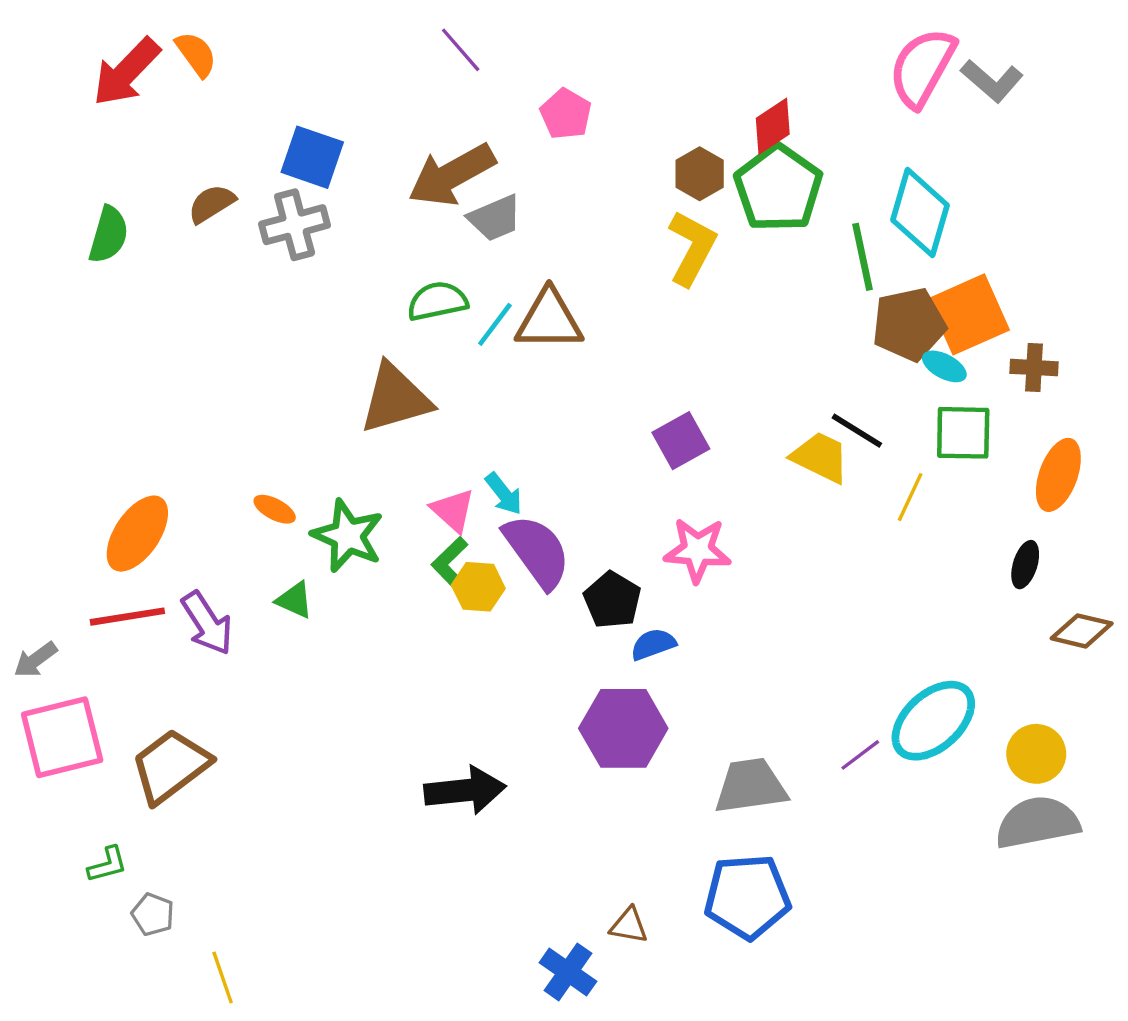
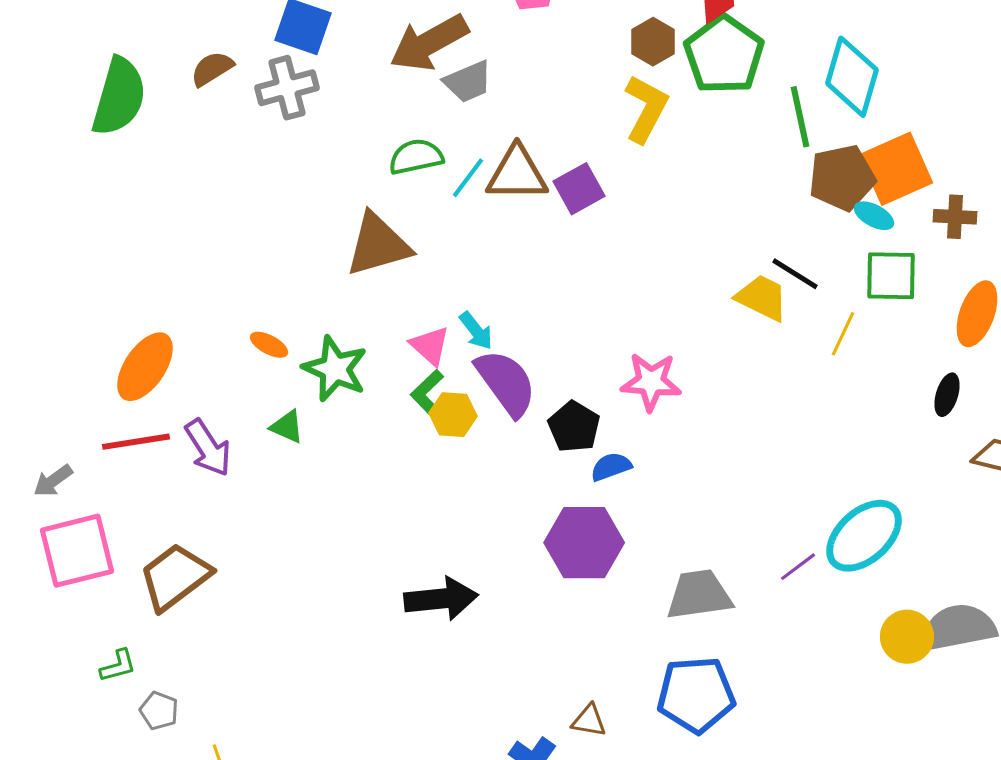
green semicircle: (109, 235) -> (119, 97), size x1.5
purple square: (681, 441) -> (579, 189), moved
yellow circle: (1036, 754) -> (907, 637), moved

